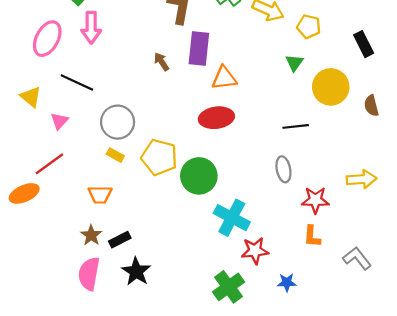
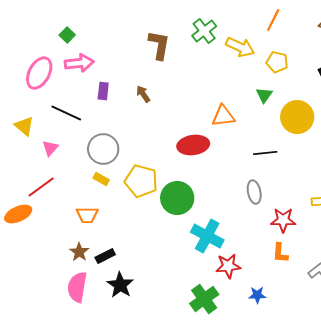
pink arrow: (91, 28) -> (79, 63), turned -96
purple rectangle: (199, 48) -> (103, 91), moved, size x0.6
orange triangle: (224, 78) -> (223, 116), moved

